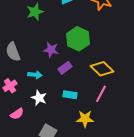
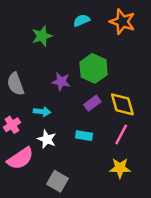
purple rectangle: (65, 68) -> (92, 103), moved
yellow diamond: (102, 69) -> (122, 104), turned 30
pink semicircle: (17, 114) -> (20, 158), size x1.6
yellow star: (85, 119) -> (120, 168), moved

